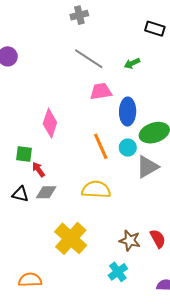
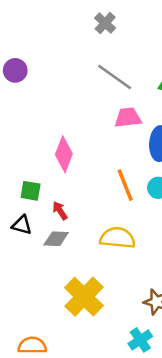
gray cross: (79, 15) -> (105, 23), turned -36
red arrow: (38, 169) -> (60, 211), moved
black triangle: (20, 194) -> (22, 225), moved

